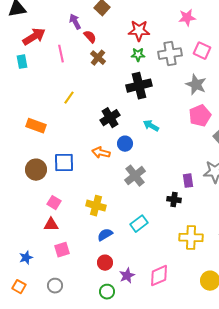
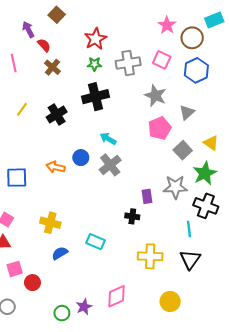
pink star: (187, 18) -> (167, 25), moved, turned -30
red star: (139, 31) -> (96, 39), turned -30
black cross: (110, 118) -> (57, 115), moved
gray cross: (135, 176) -> (110, 165), moved
cyan rectangle: (139, 224) -> (96, 242), turned 60
red circle: (105, 263) -> (32, 283), moved
purple star: (127, 276) -> (84, 307), moved

